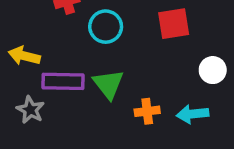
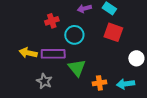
red square: (174, 24) -> (113, 32), turned 30
purple rectangle: (63, 81) -> (53, 54), moved
gray star: (30, 110) -> (44, 81), moved

